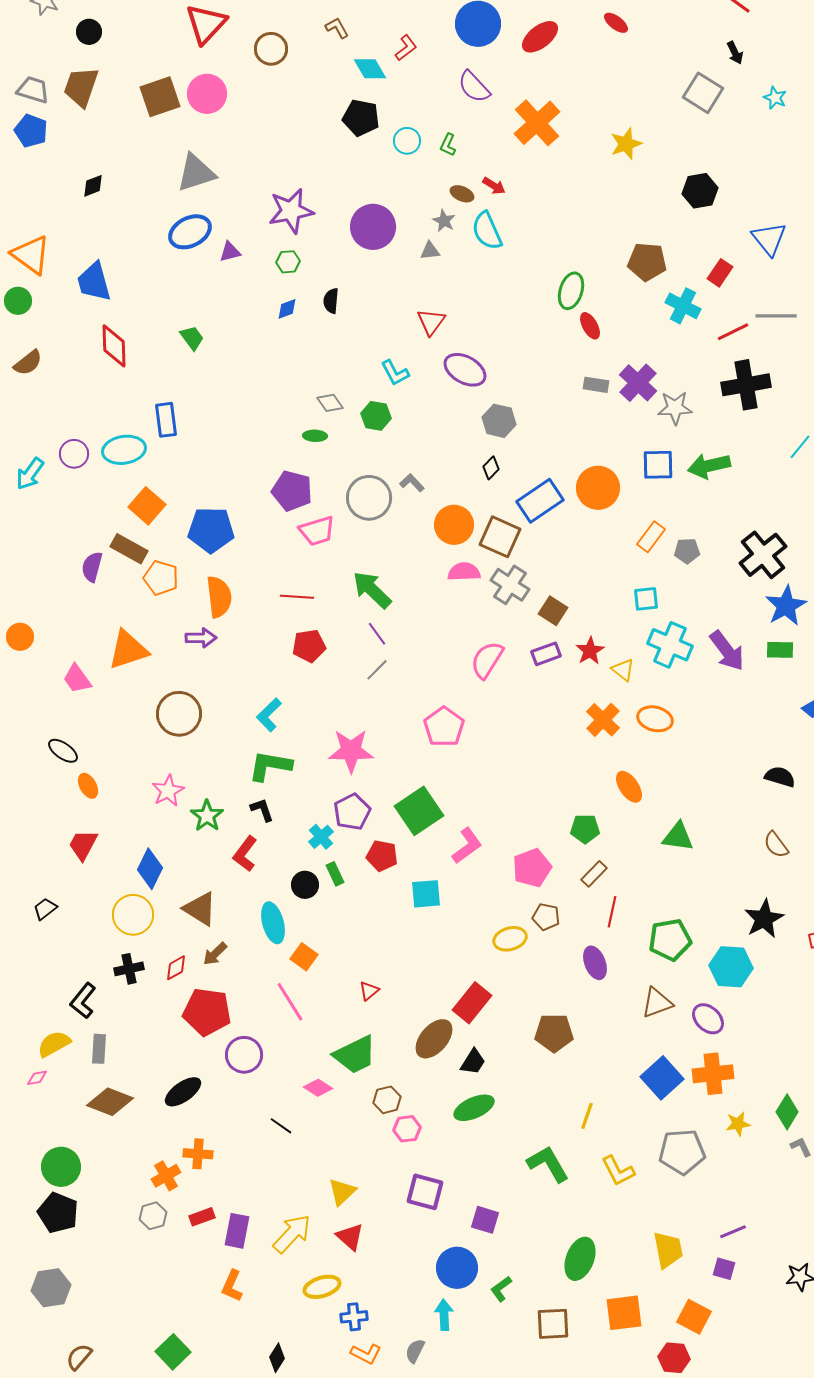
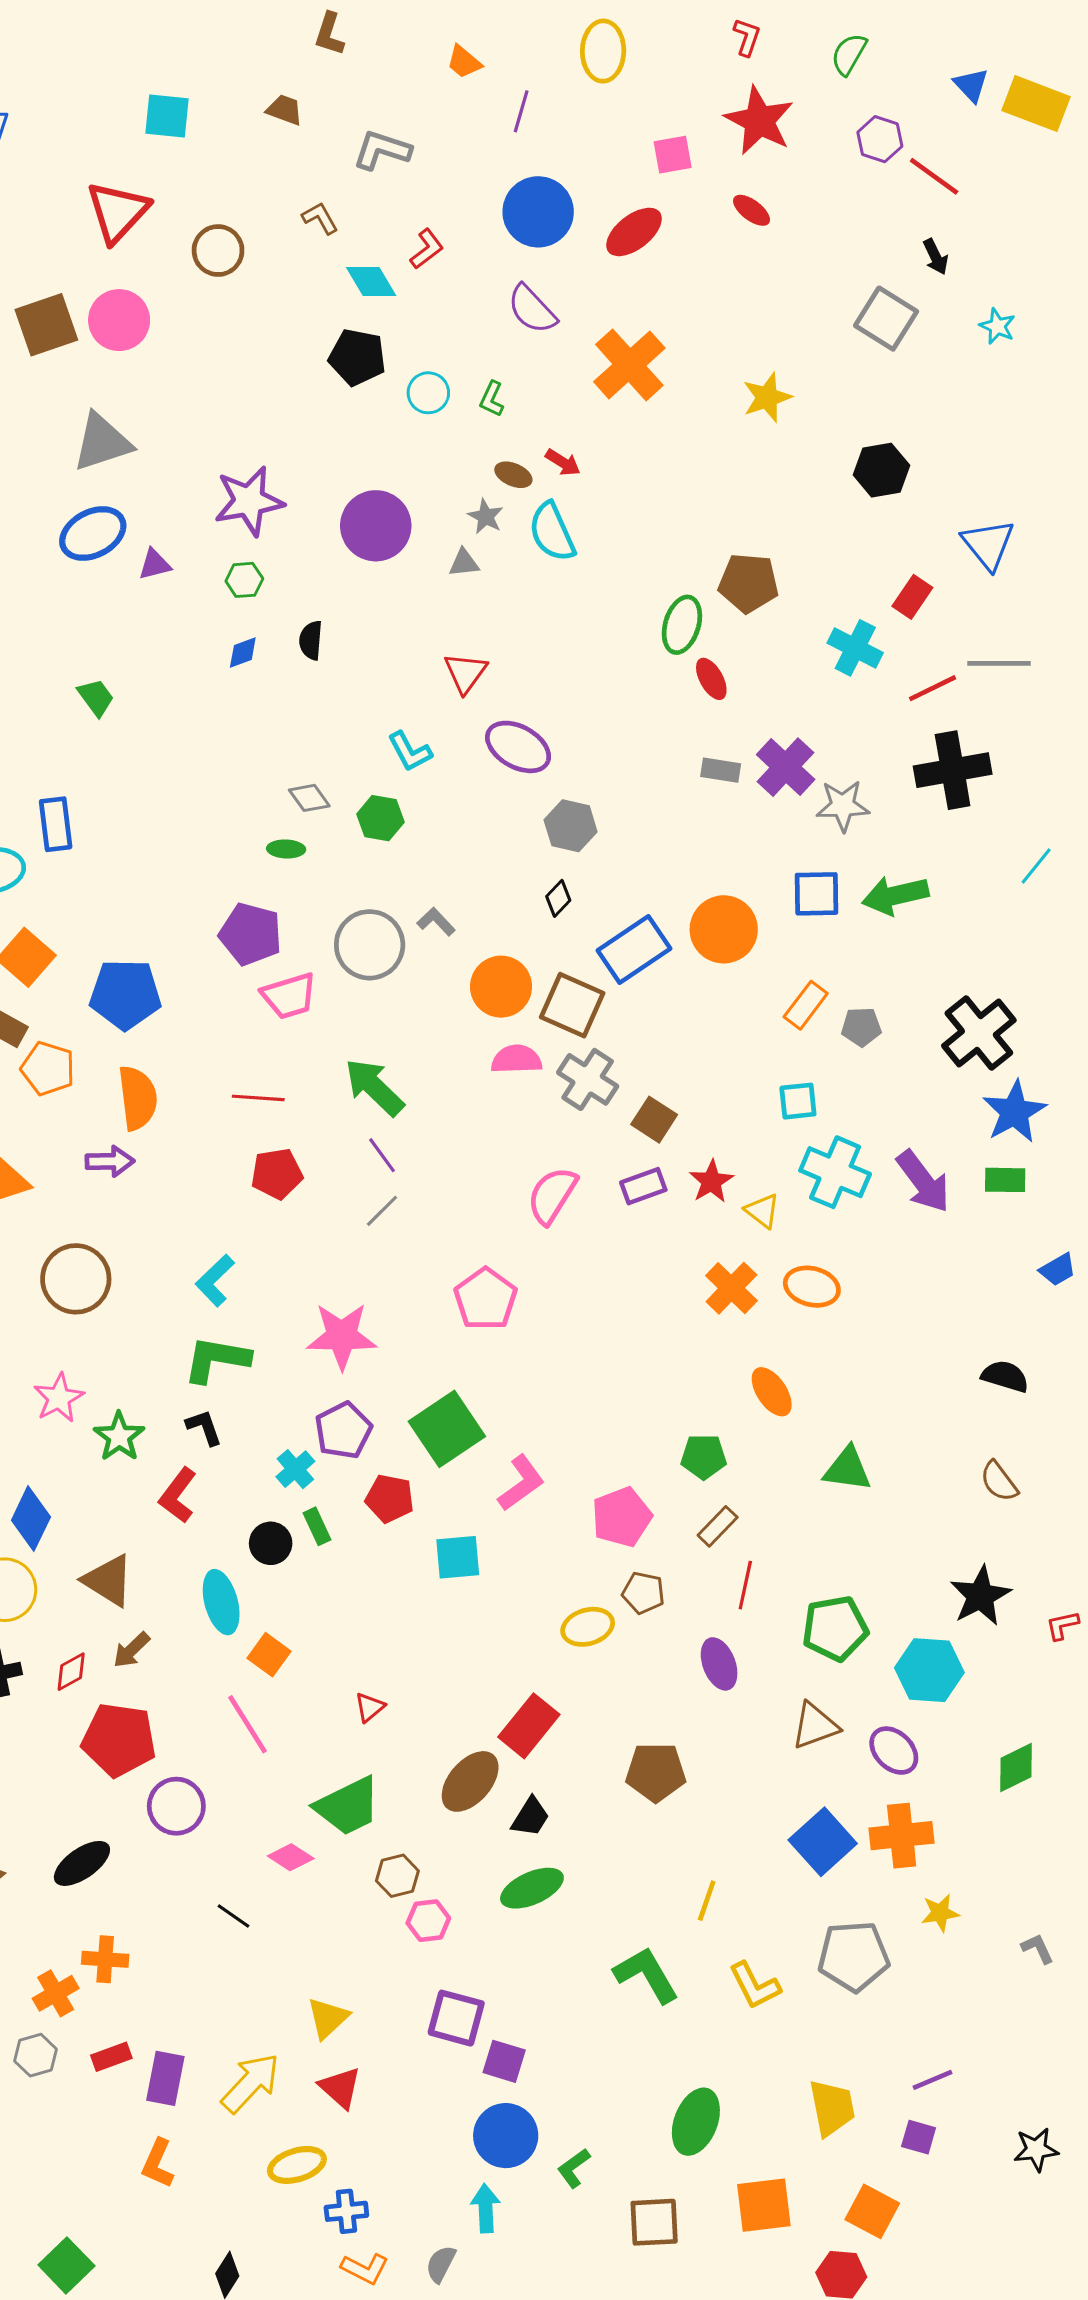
brown pentagon: (647, 262) -> (748, 583), moved
green diamond: (787, 1112) -> (1016, 1768), moved, turned 32
purple square: (485, 1220) -> (504, 2061), moved

